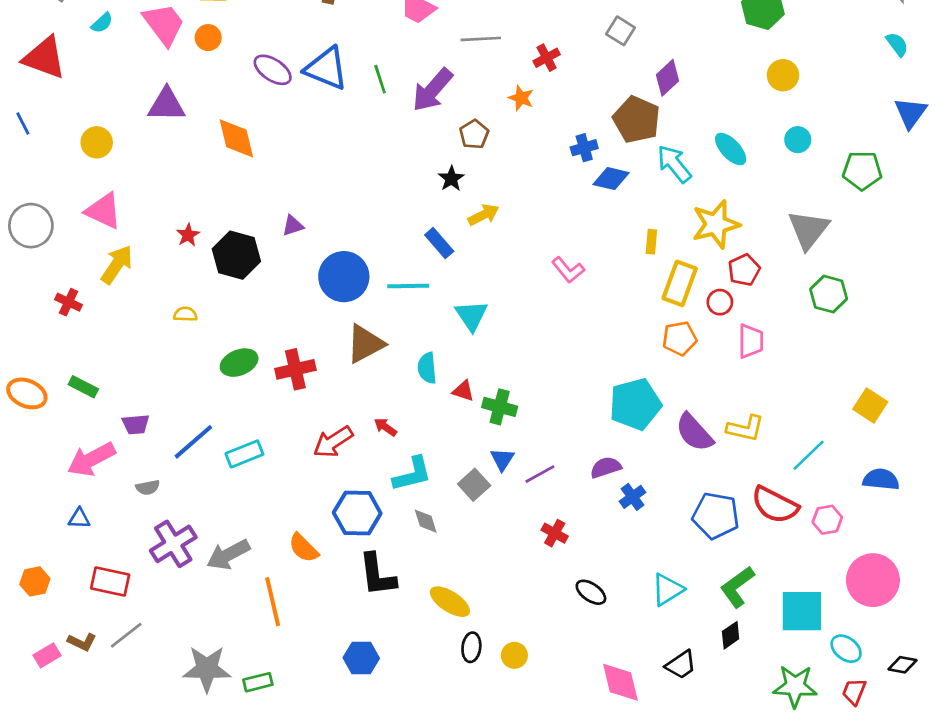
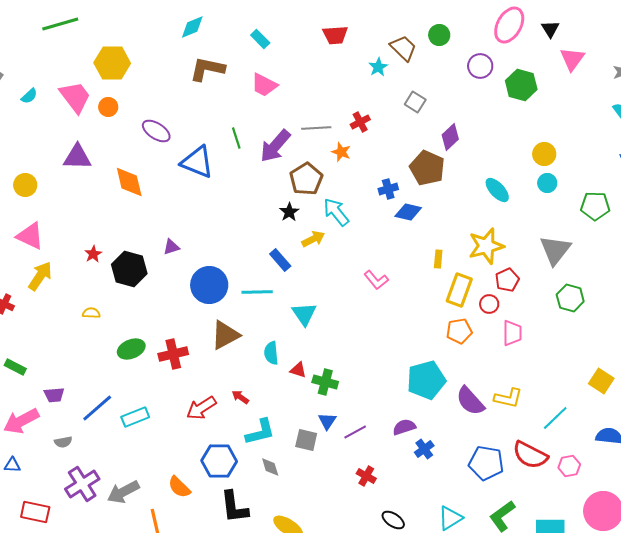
gray line: (481, 39) -> (316, 128), moved
blue triangle: (326, 68) -> (197, 162), moved
yellow circle: (783, 75) -> (544, 154), moved
brown pentagon: (474, 134) -> (306, 179), size x1.5
cyan arrow: (674, 164) -> (336, 212), moved
gray square: (474, 485) -> (306, 440), turned -35

